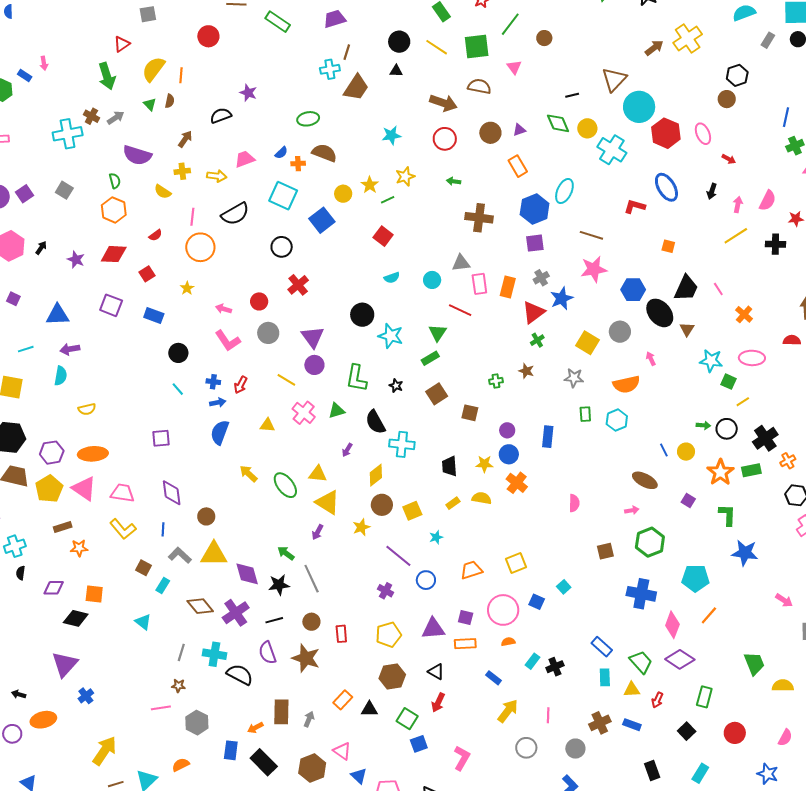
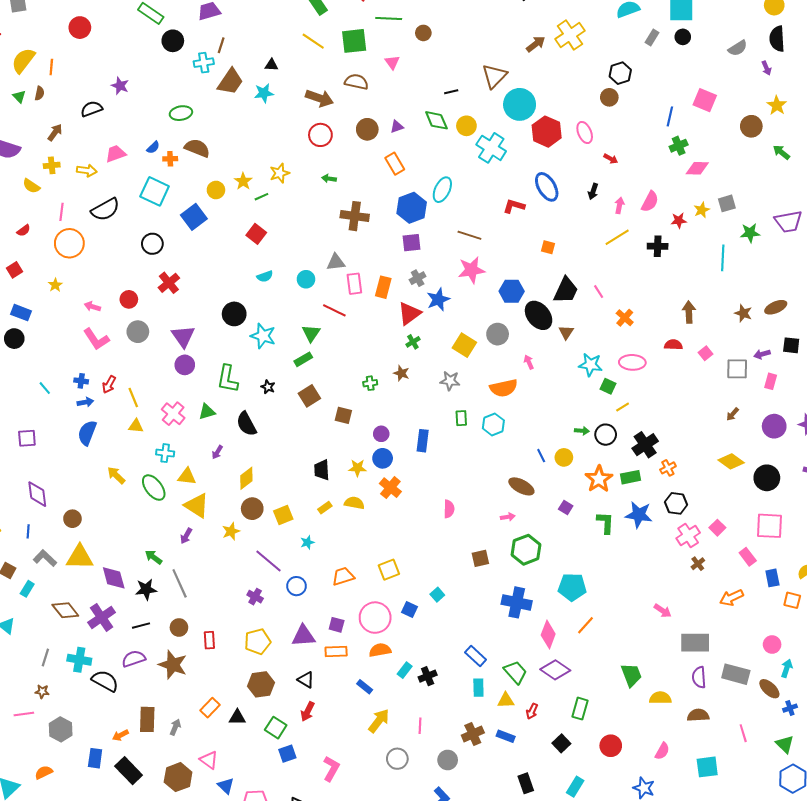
green line: (510, 24) -> (389, 18), turned 55
black circle: (399, 42) -> (173, 41), moved
cyan star: (391, 135) -> (264, 93), moved
black circle: (178, 353) -> (14, 339), moved
yellow line: (286, 380) -> (133, 397), moved, turned 36
cyan cross: (402, 444) -> (165, 453), moved, size x0.7
blue star: (745, 553) -> (639, 515), moved
orange semicircle: (508, 642) -> (380, 650), size x1.5
purple semicircle: (267, 653) -> (134, 659), turned 90

